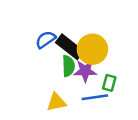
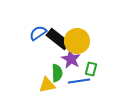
green semicircle: (68, 66) -> (57, 73), moved
purple star: (85, 71) -> (71, 59), turned 30

